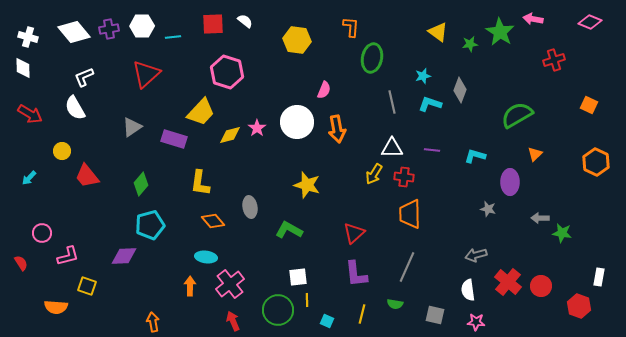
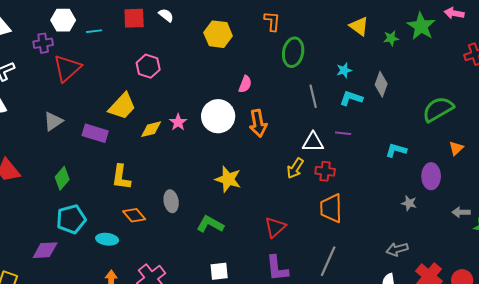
purple cross: (109, 29) -> (43, 43), moved
pink hexagon: (227, 72) -> (148, 66), size x0.7
purple line: (432, 150) -> (343, 133), moved
cyan ellipse: (206, 257) -> (107, 239), moved

